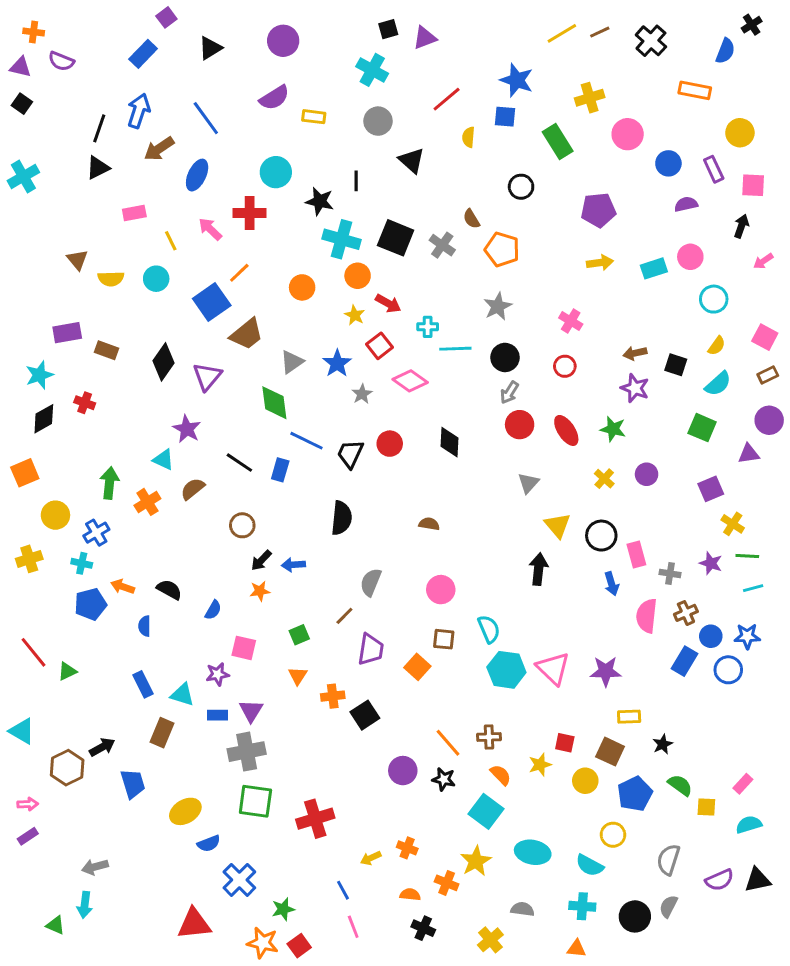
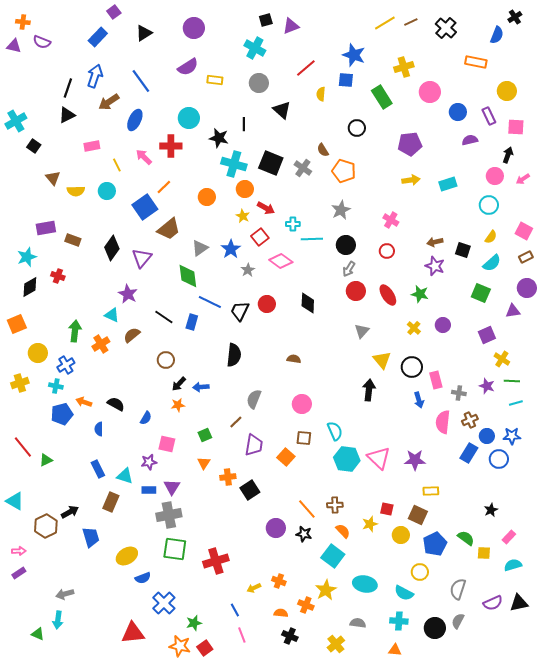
black square: (22, 104) -> (34, 146), moved
pink circle: (690, 257) -> (495, 176), moved
black star: (663, 744) -> (491, 510), moved

